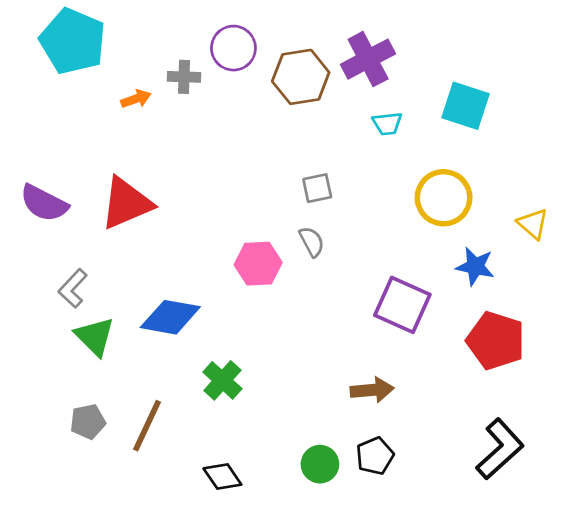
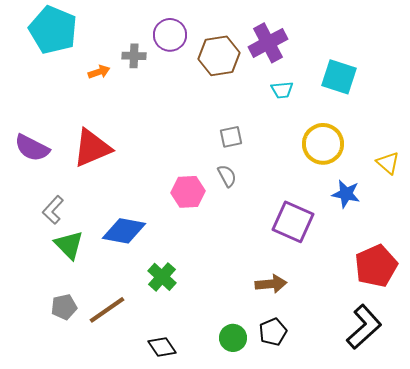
red pentagon: (496, 341) -> (376, 266), moved, turned 30
brown line: (147, 426) -> (107, 310), turned 30

